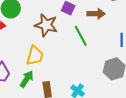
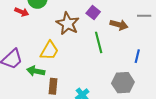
green arrow: (27, 79) -> (36, 71), turned -126

